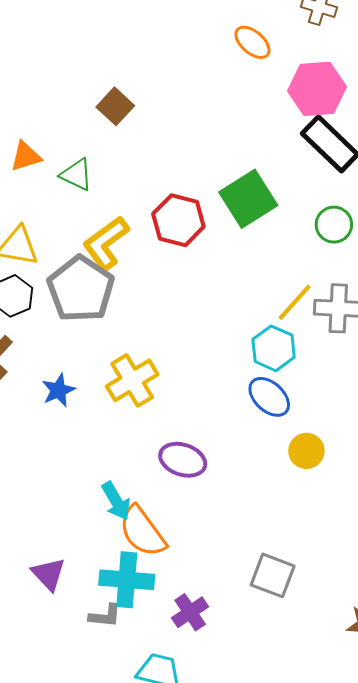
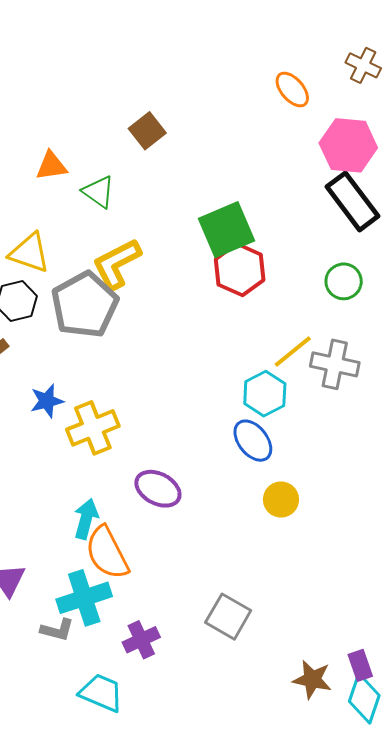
green square: (248, 199) -> (227, 230), moved
red hexagon: (178, 220) -> (240, 270), moved
yellow cross: (132, 380) -> (93, 428), moved
cyan arrow: (116, 501) -> (86, 519), turned -144
cyan cross: (127, 580) -> (84, 598), turned -32

